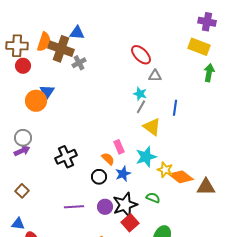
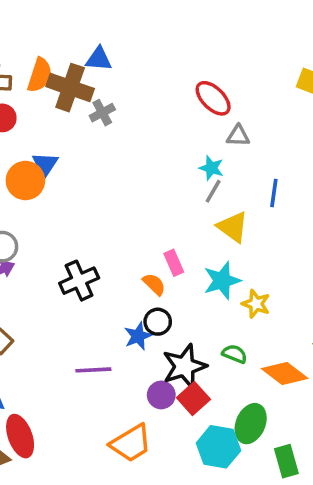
blue star: (123, 174) -> (138, 336), moved
black circle: (99, 177) -> (158, 322), moved
orange diamond: (181, 177) -> (285, 374), moved
purple circle: (105, 207) -> (161, 395), moved

